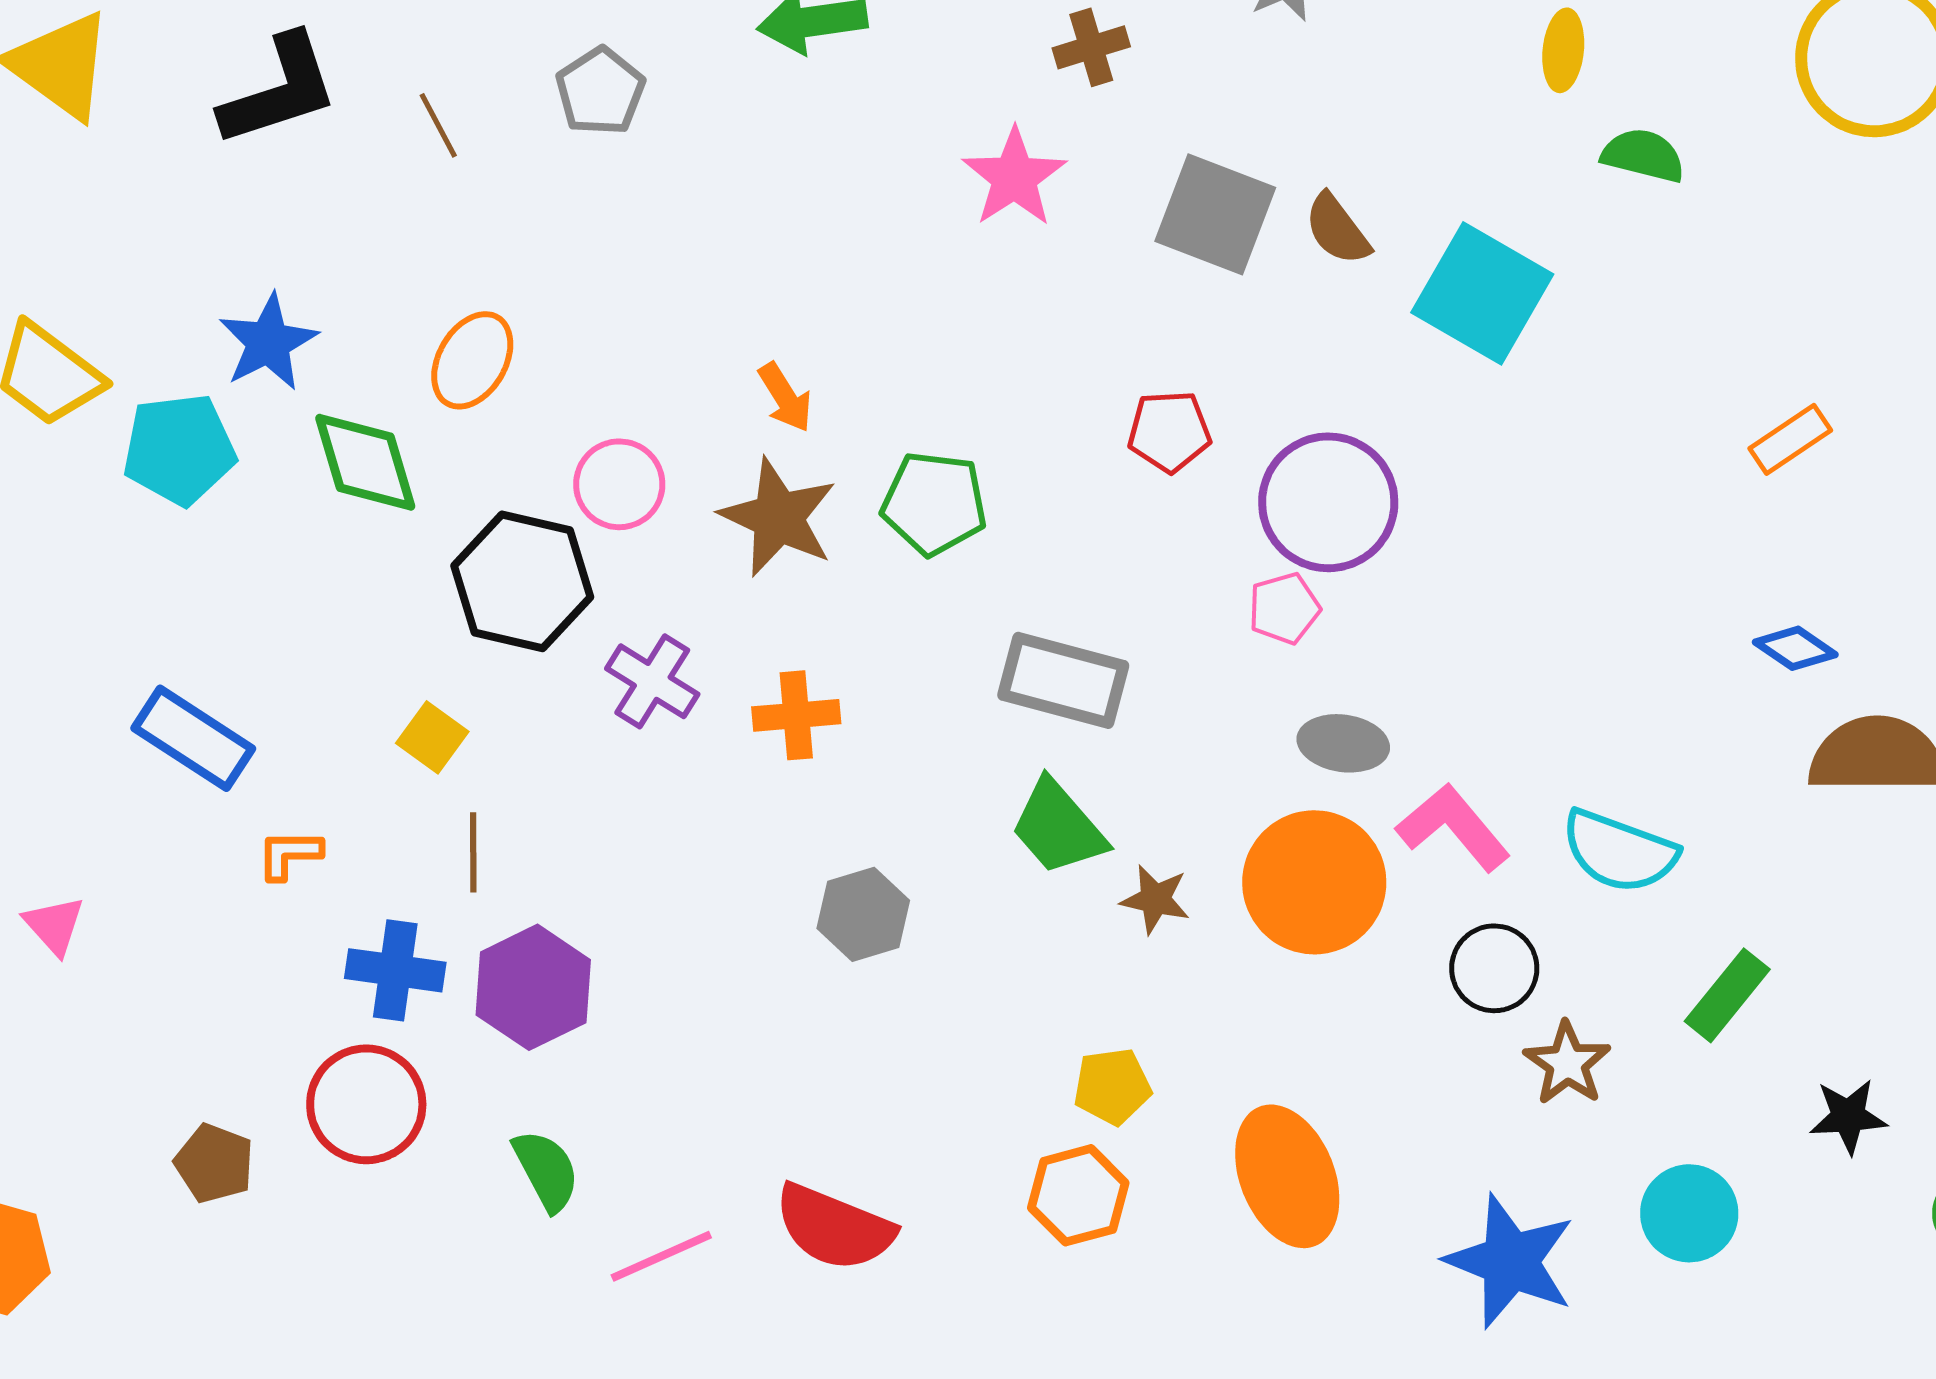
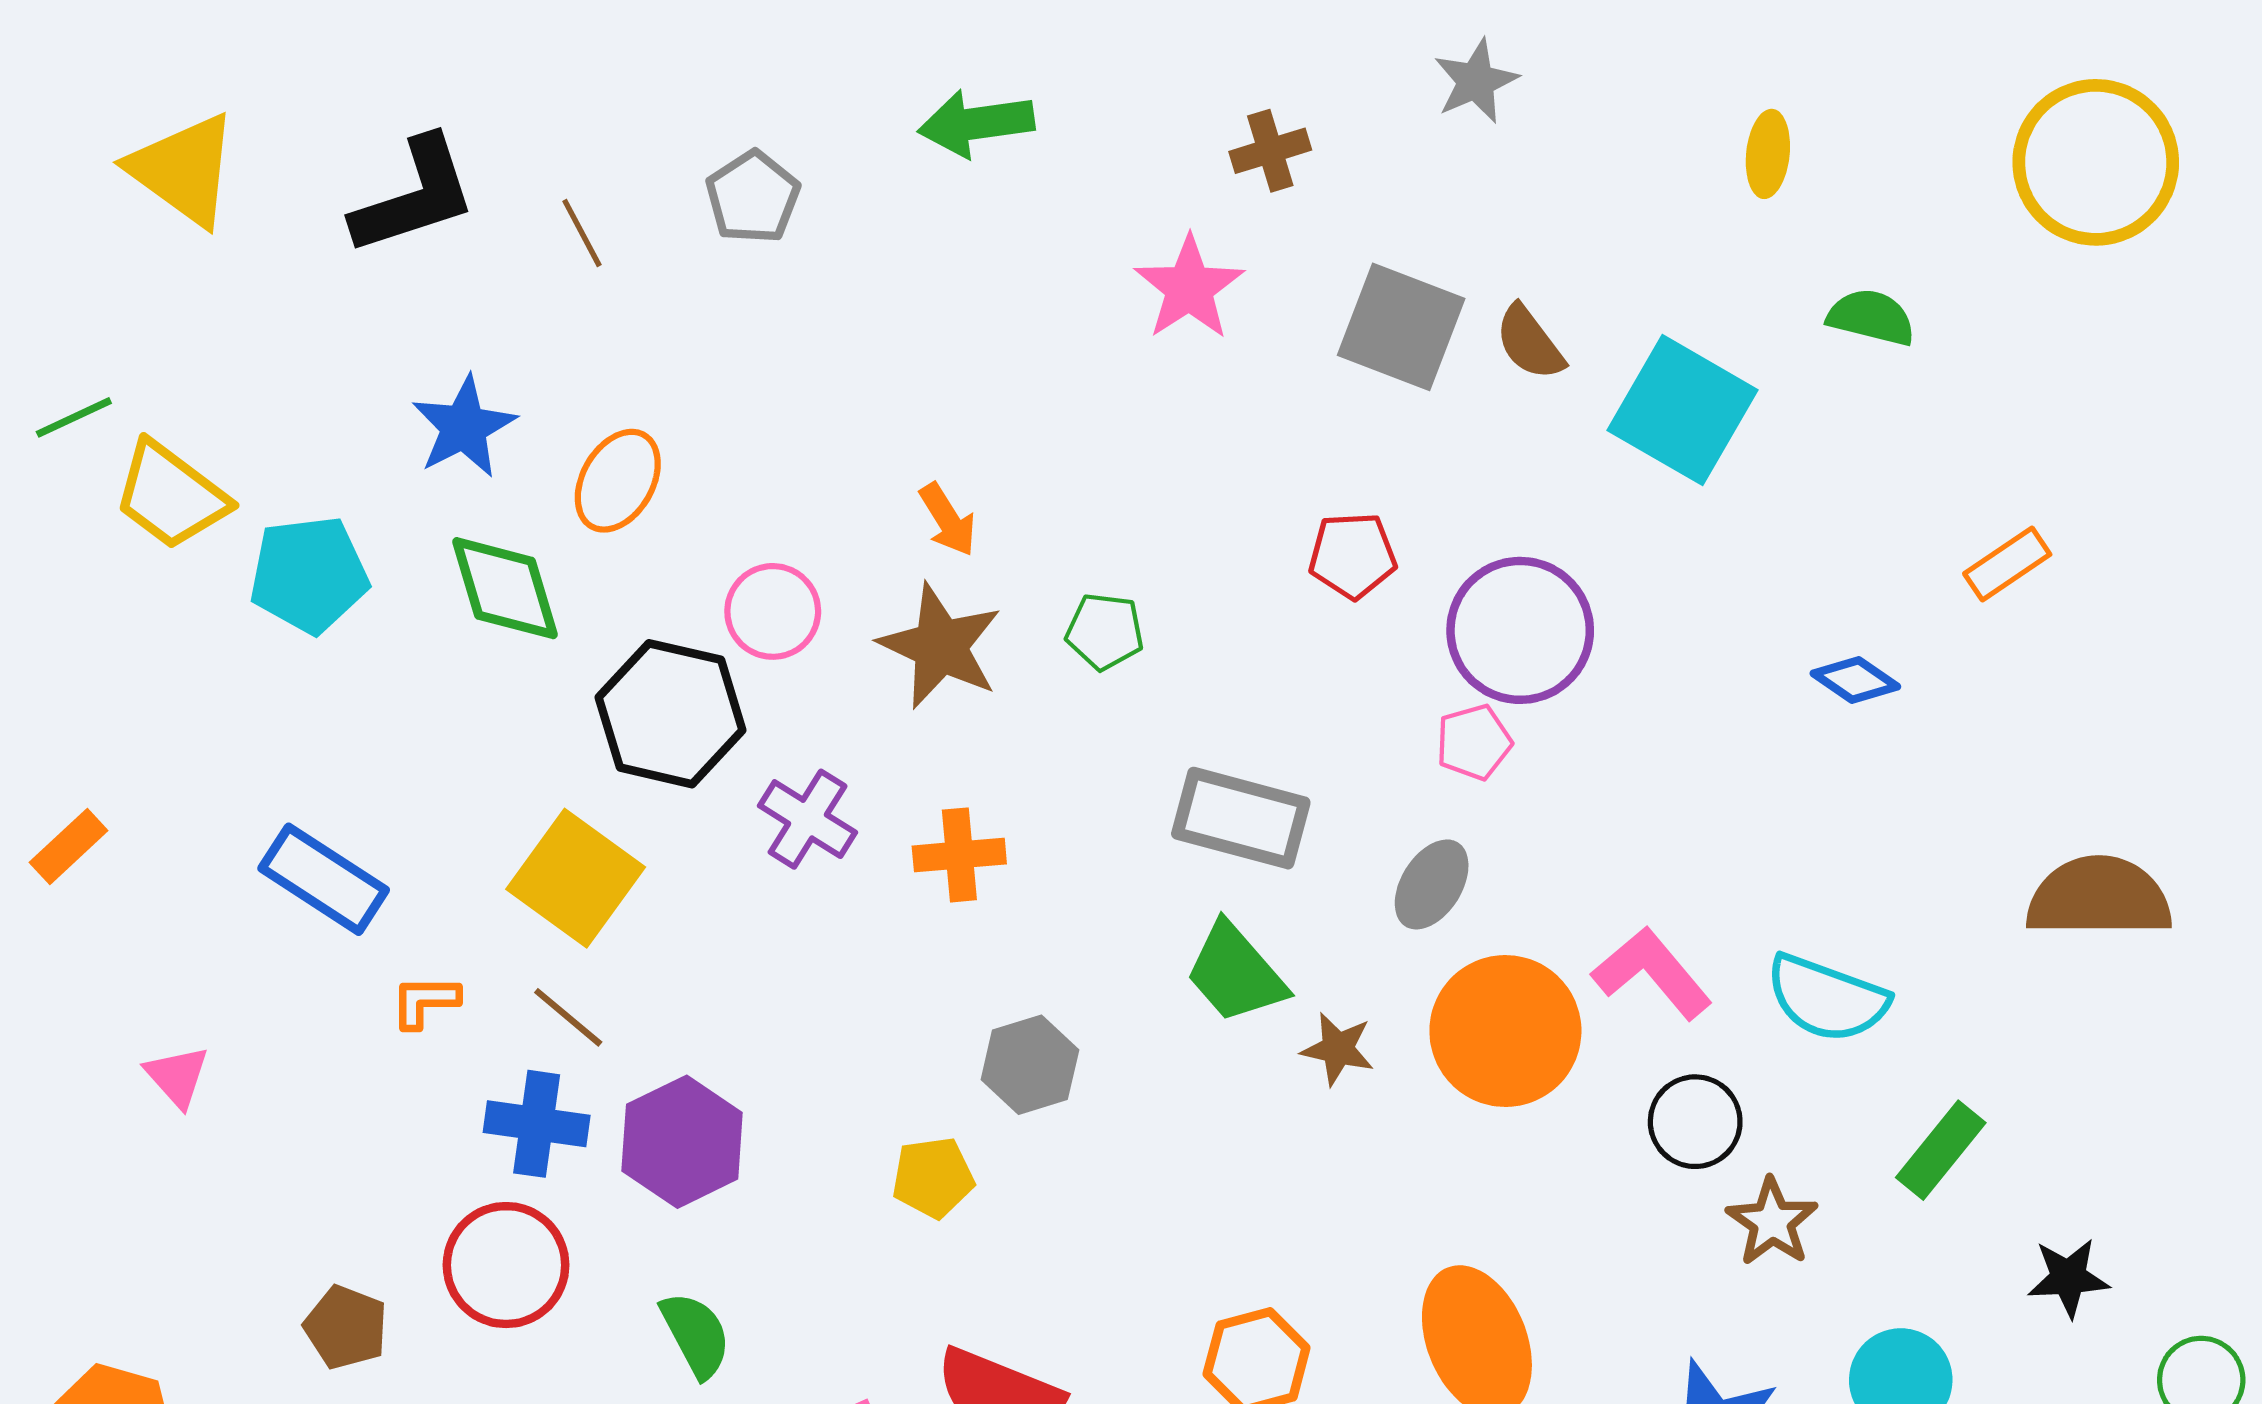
green semicircle: (1643, 155) -> (1871, 317), moved
blue star: (268, 342) -> (464, 427), moved
green pentagon: (934, 503) -> (1105, 631), size x0.7
blue diamond: (1795, 648) -> (1855, 680), moved
yellow square: (432, 737) -> (576, 878), size x1.8
gray ellipse: (1343, 743) -> (1432, 884), moved, turned -66
brown line: (473, 852) -> (568, 1017), moved, turned -50
yellow pentagon: (1112, 1086) -> (933, 1178), moved

